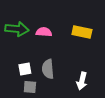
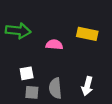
pink semicircle: (44, 32) -> (54, 45), moved
gray semicircle: (48, 69) -> (55, 88), moved

